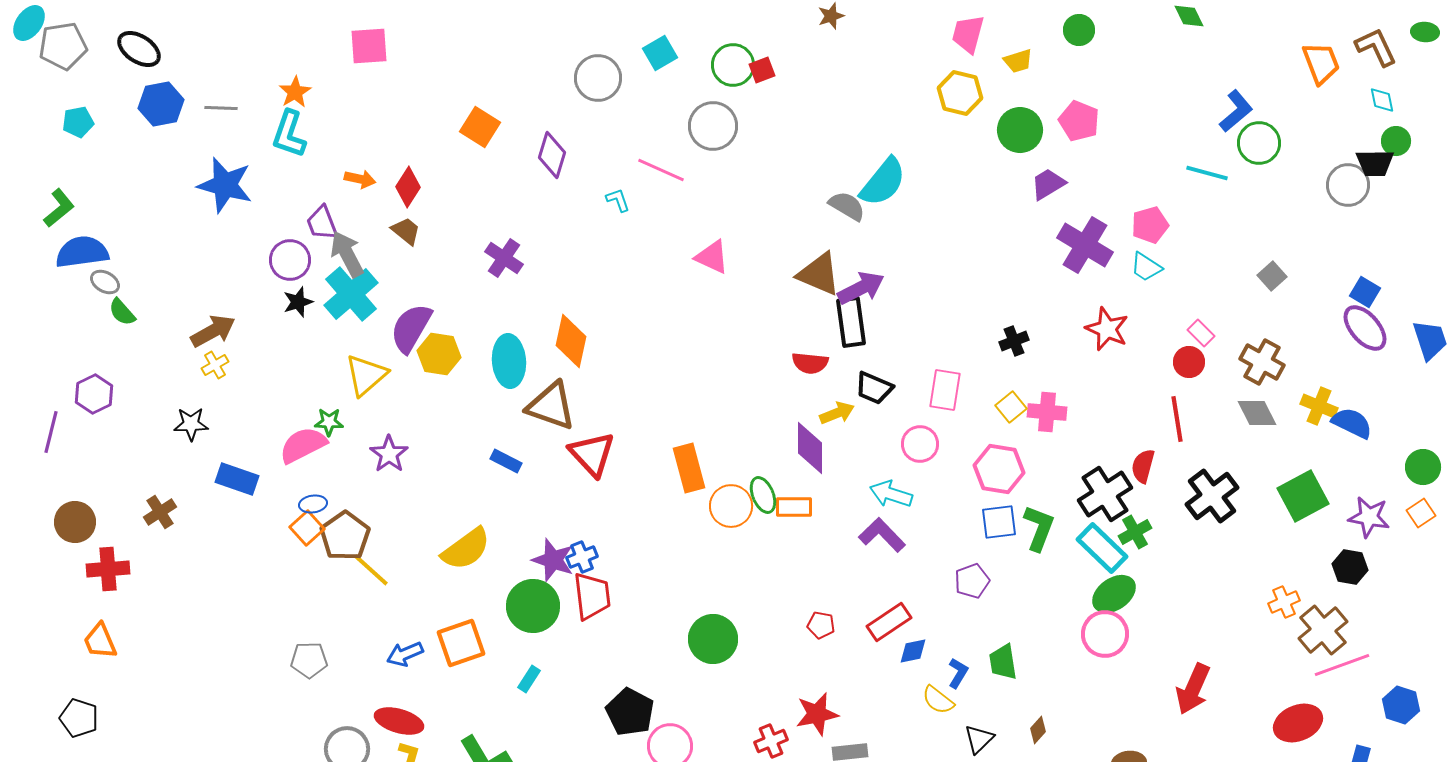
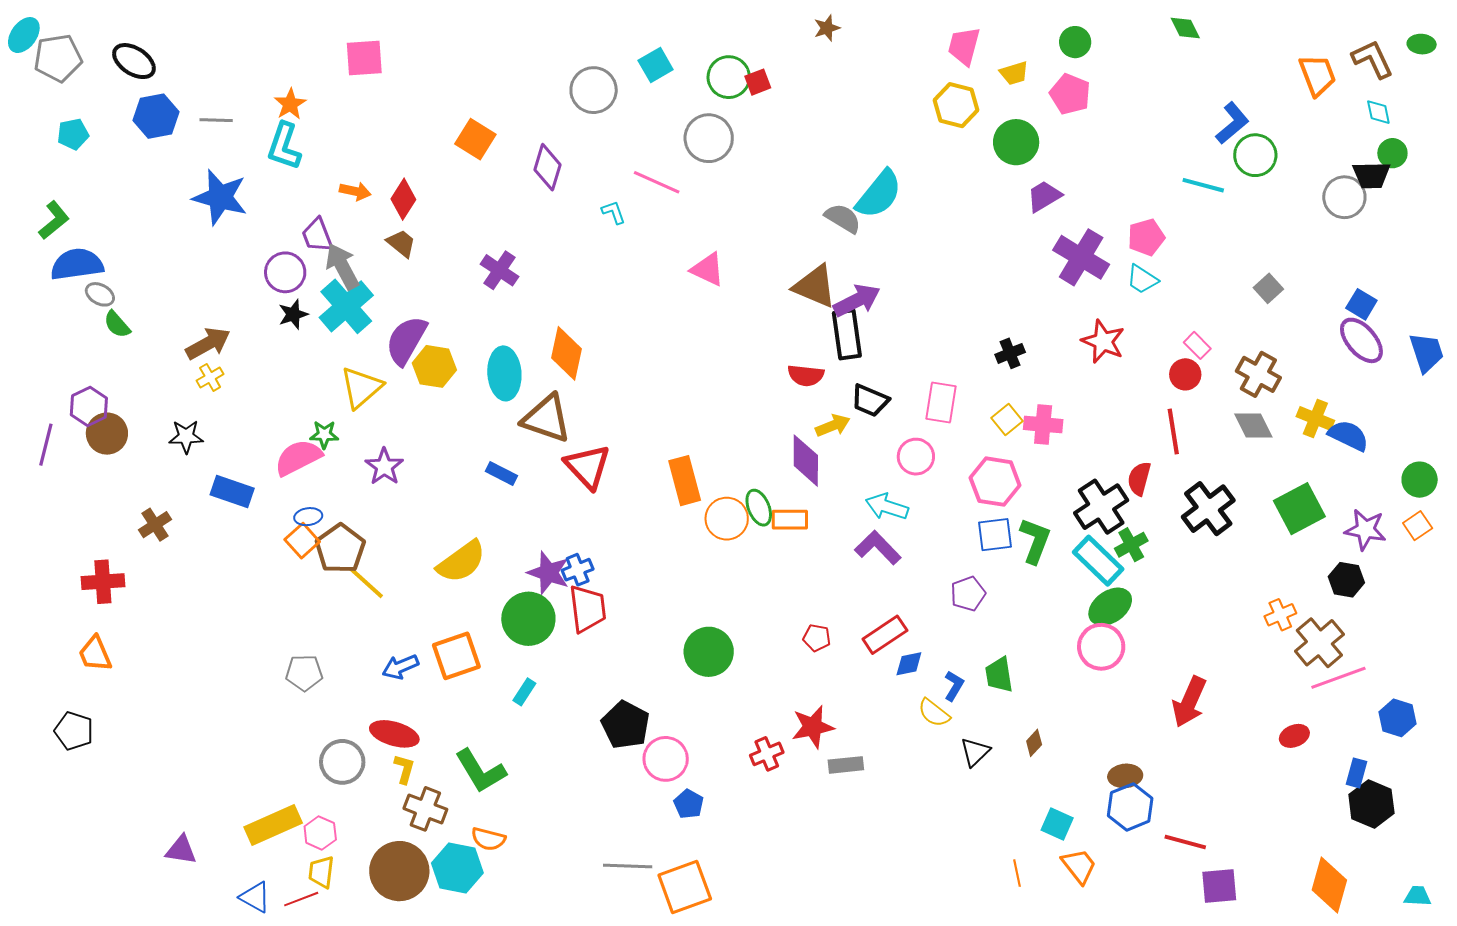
pink pentagon: (1079, 121) -> (1070, 94), moved
brown circle: (75, 522) -> (107, 434), moved
red ellipse: (1298, 723) -> (1294, 736), size x0.6

